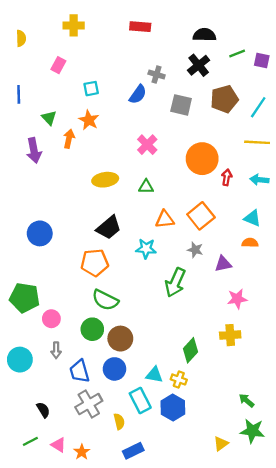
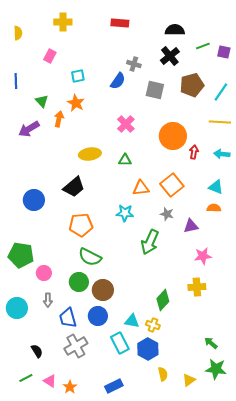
purple arrow: (34, 150) -> (29, 129), turned 70
black trapezoid: (109, 228) -> (74, 187), moved
yellow semicircle: (119, 422) -> (163, 374), moved

